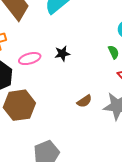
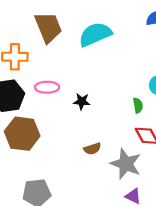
black star: (62, 53) -> (82, 101), moved

